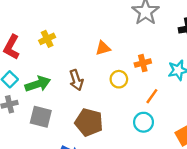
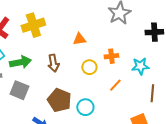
yellow cross: (47, 39) -> (33, 25), size x1.6
cyan circle: (143, 122) -> (85, 107), moved

